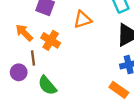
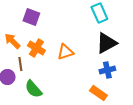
orange triangle: (82, 19) -> (65, 52), moved

